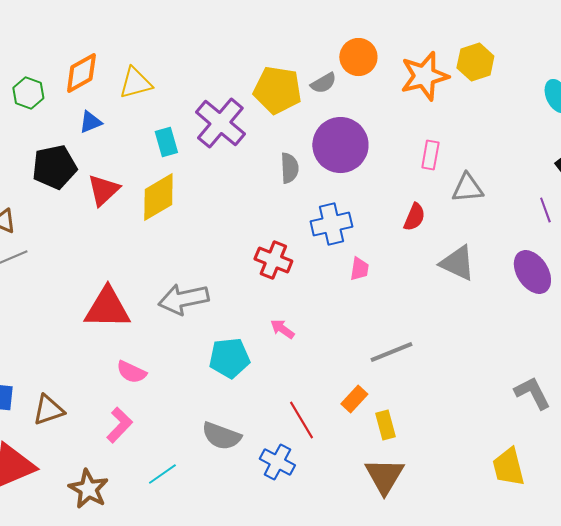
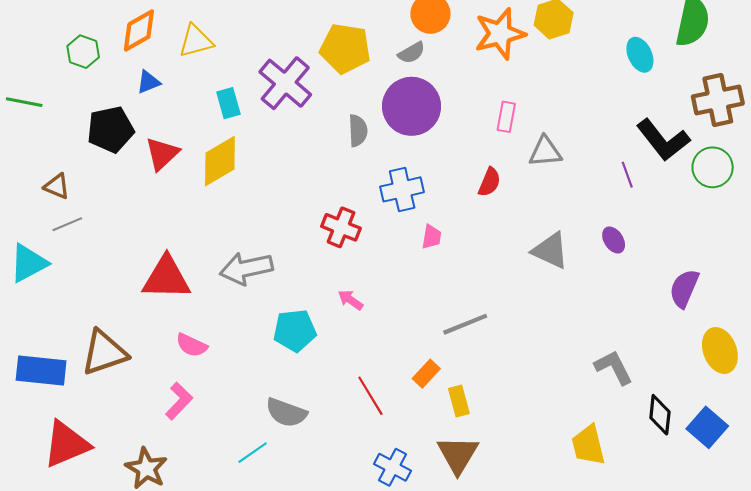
gray semicircle: (323, 83) -> (412, 53), moved
gray triangle: (457, 263) -> (550, 251), moved
purple ellipse: (532, 272) -> (614, 240), size x0.6
brown triangle: (48, 410) -> (104, 353), moved, size x1.4
blue cross: (277, 462) -> (393, 467), moved
cyan line: (162, 474) -> (253, 453), moved

